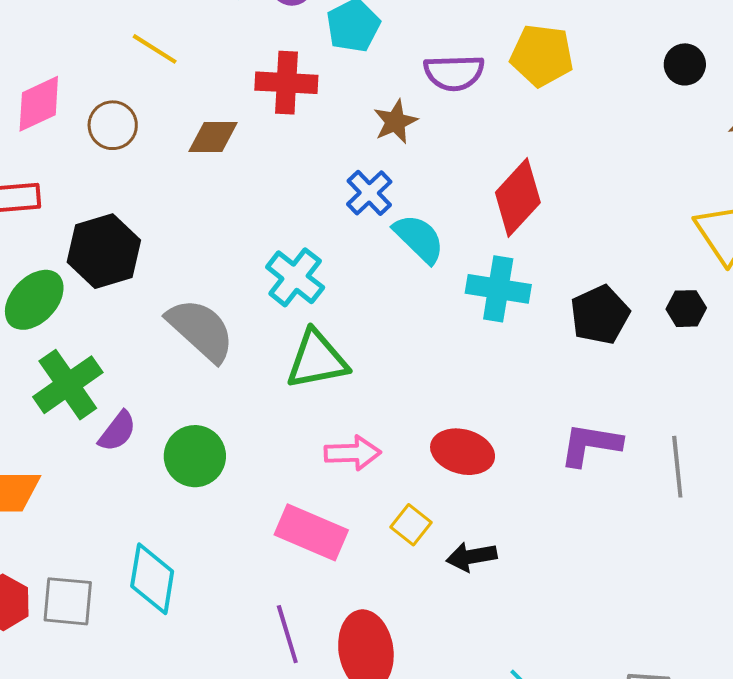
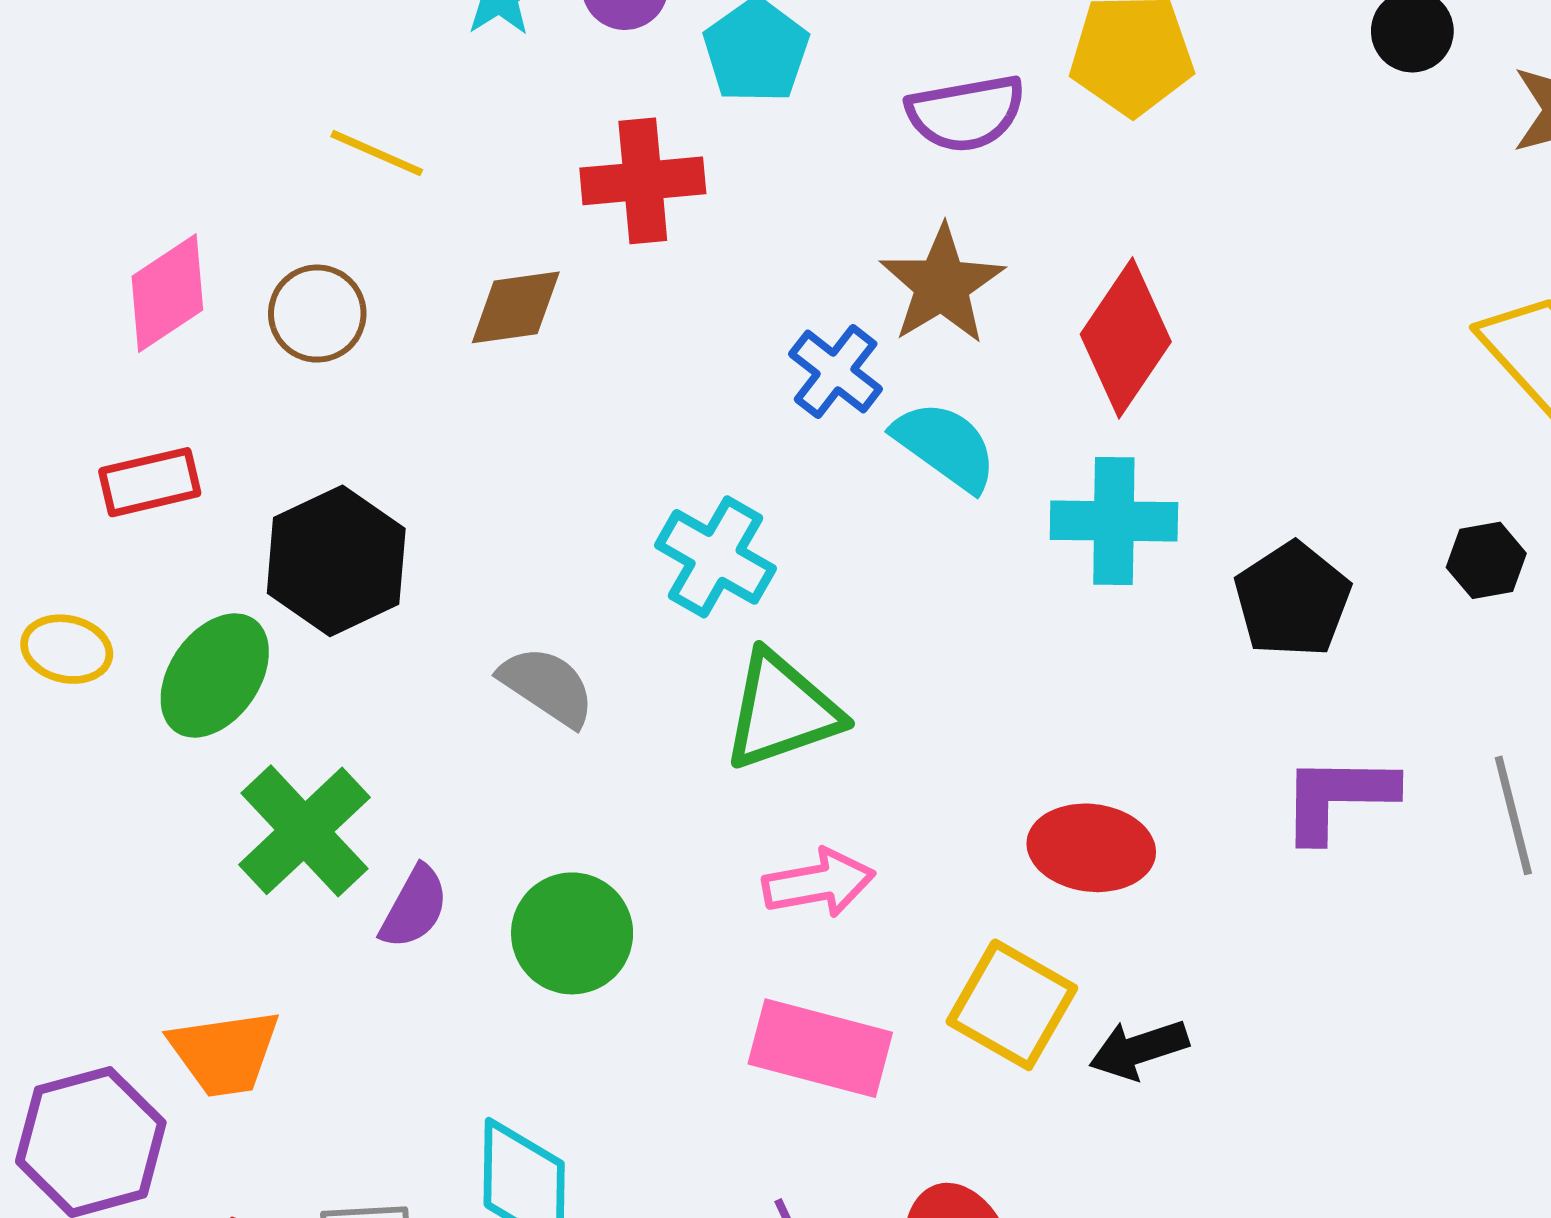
brown star: (395, 122) -> (942, 285), moved, size x1.4
black hexagon: (686, 309) -> (1486, 560), moved
black pentagon: (600, 315) -> (1292, 600), moved
gray semicircle: (201, 330) -> (547, 686), size x0.7
pink arrow: (353, 453) -> (819, 883), moved
yellow square: (411, 525) -> (1012, 1005), size x1.6

